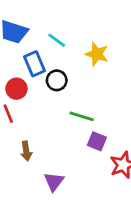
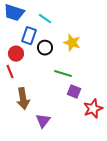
yellow star: (97, 54) -> (72, 43), moved
blue rectangle: (35, 64) -> (29, 36), turned 42
brown arrow: (26, 151) -> (23, 99), size x1.5

